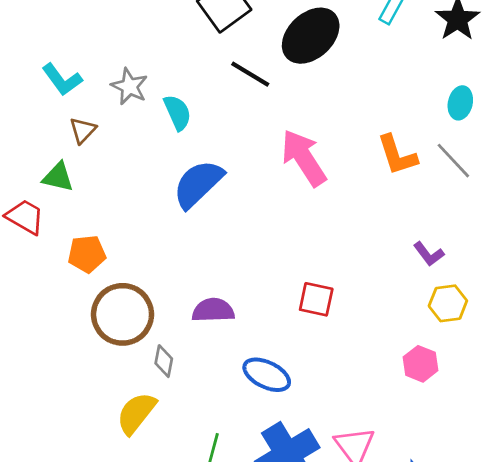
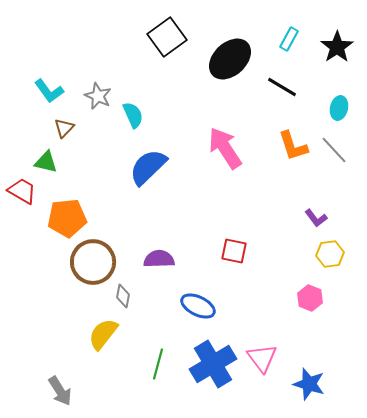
black line: (250, 74) -> (282, 87), moved
orange pentagon: (87, 254) -> (67, 218), size x1.4

